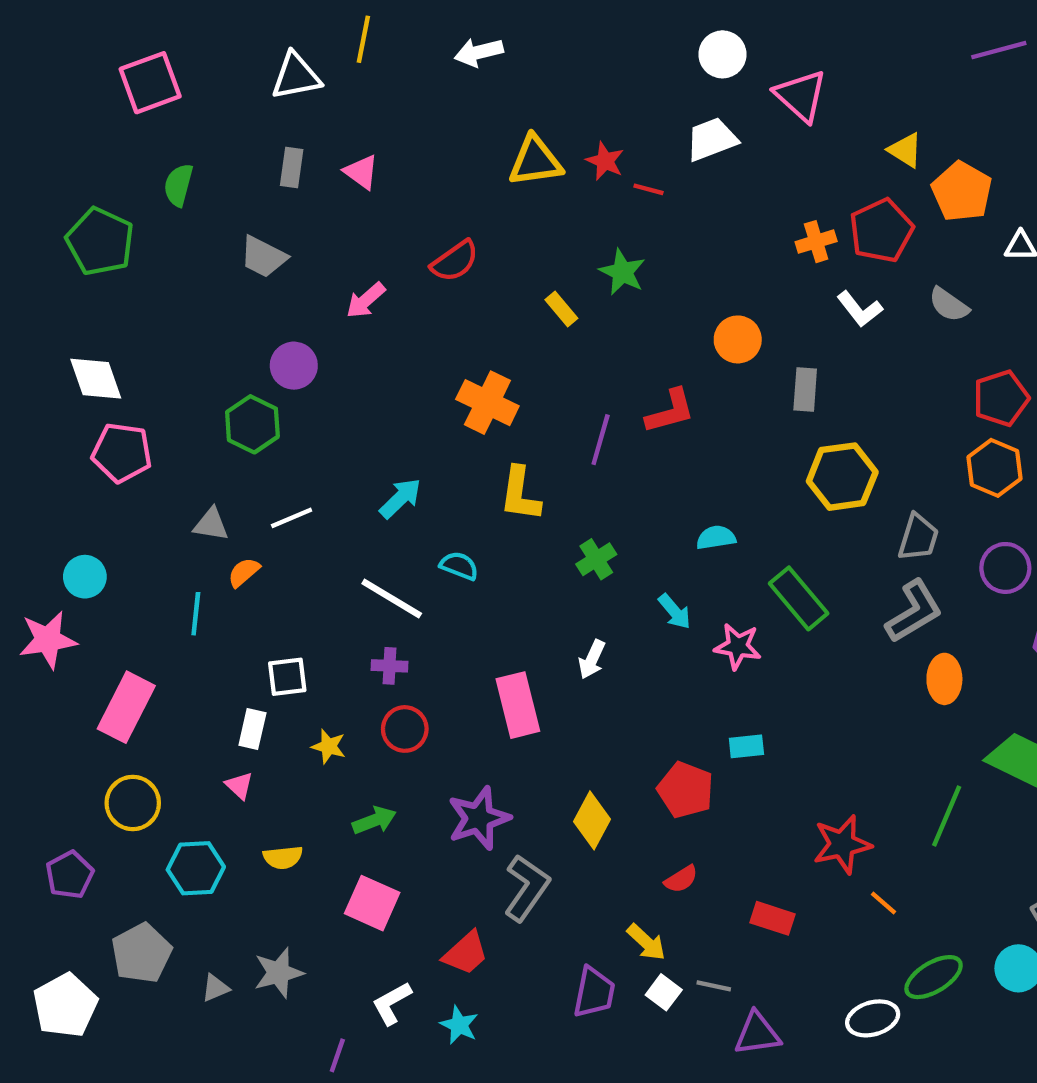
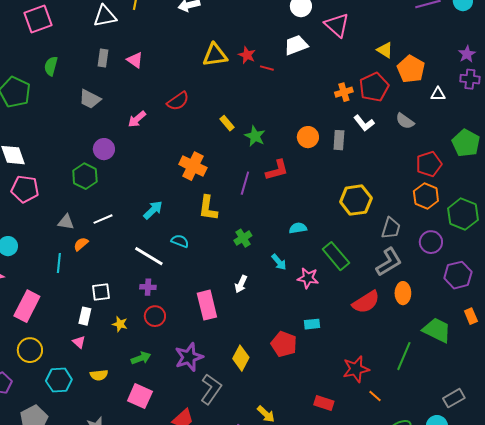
green star: (622, 272) -> (255, 136), moved
gray rectangle: (805, 390) -> (339, 140), moved
red semicircle: (681, 879) -> (366, 302), moved, size x1.8

